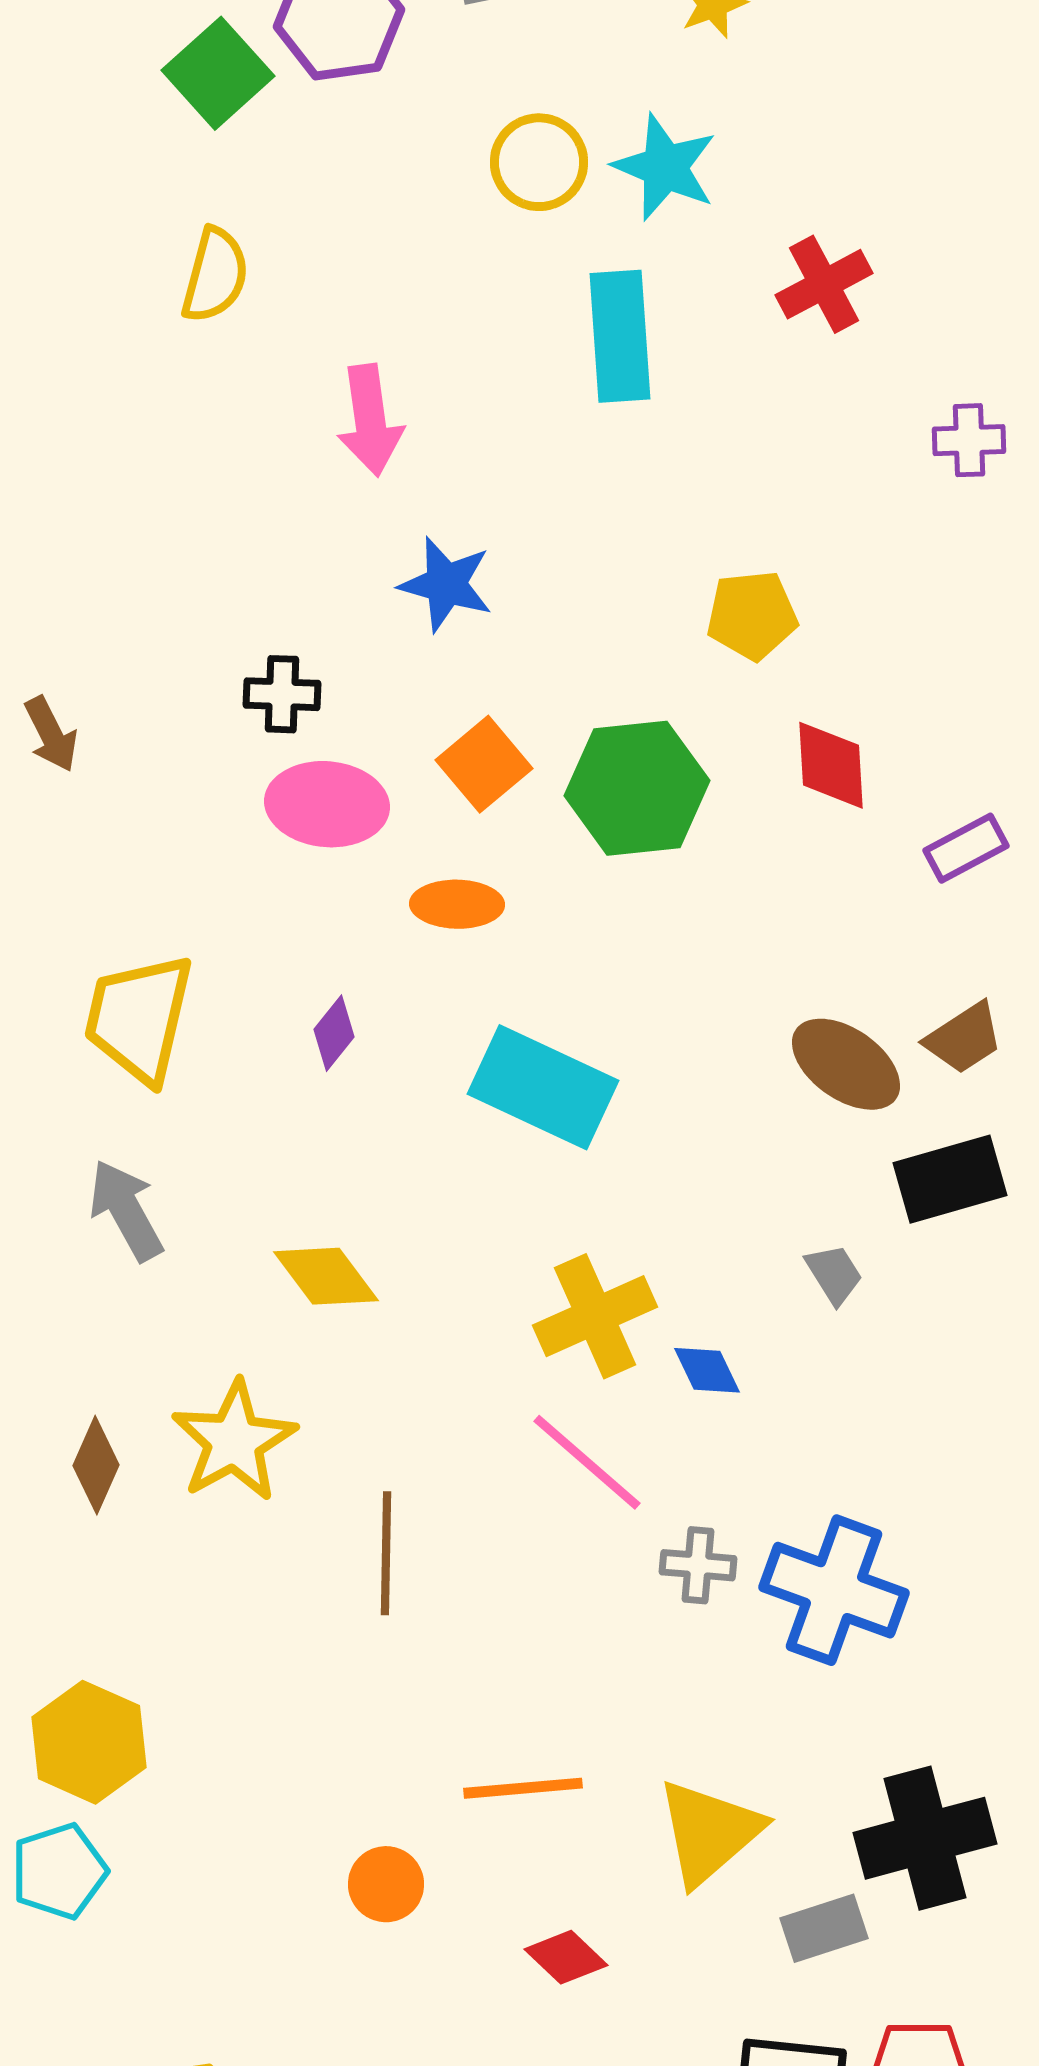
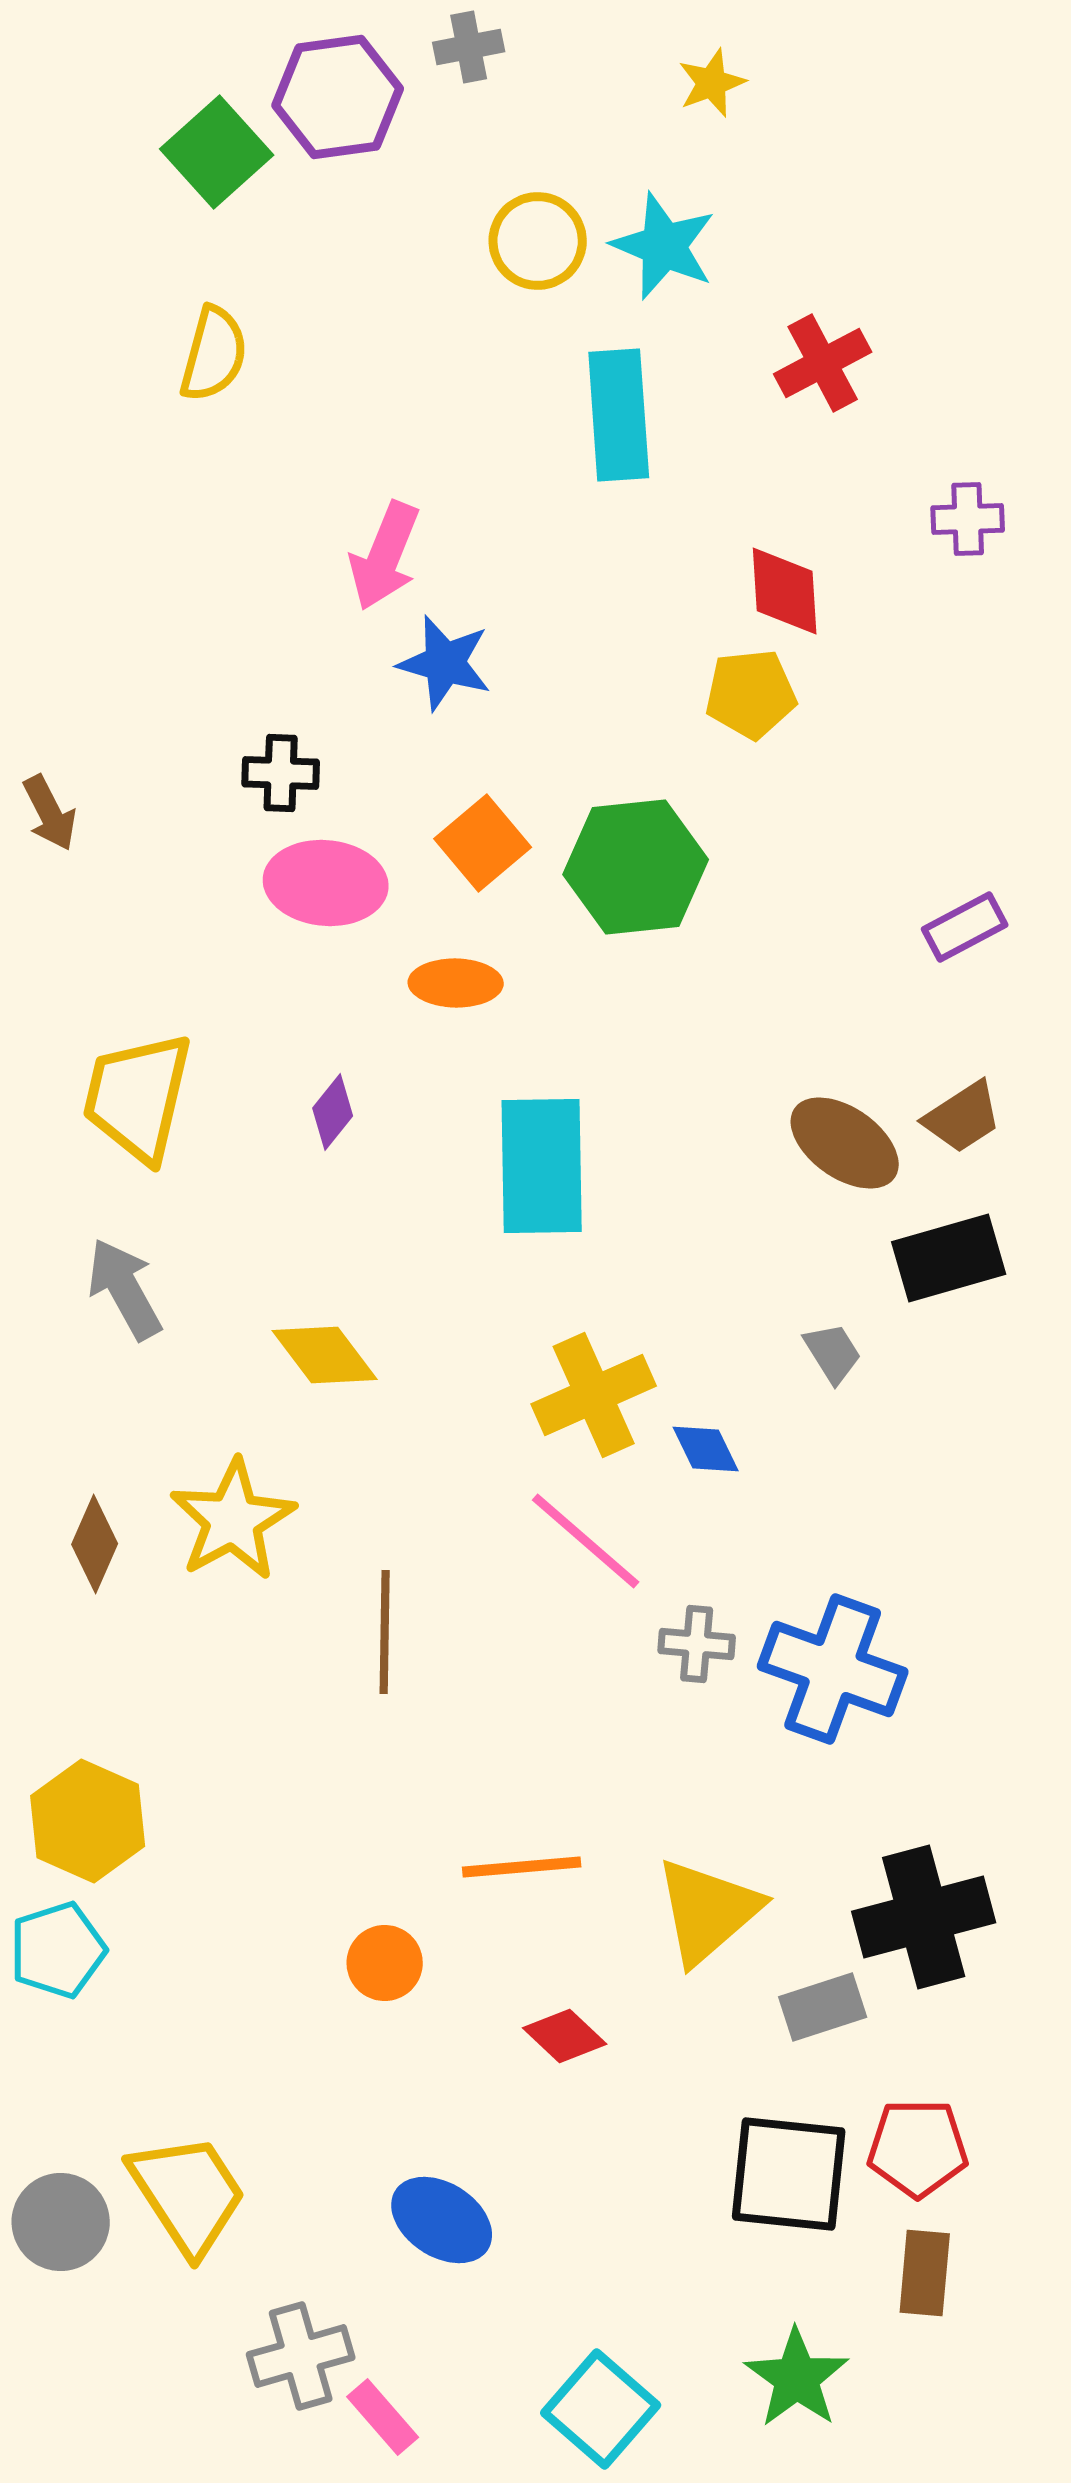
pink arrow: (370, 420) -> (385, 556), moved, turned 30
red diamond: (831, 765) -> (785, 591), moved
cyan rectangle: (543, 1087) -> (542, 1166), turned 64

